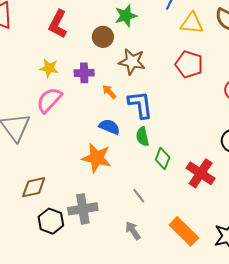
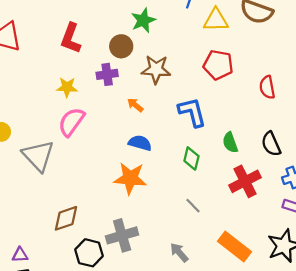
purple cross: (84, 73) -> (107, 74), moved
blue L-shape: (140, 105) -> (192, 112), moved
green semicircle: (142, 137) -> (230, 143), moved
green diamond: (163, 158) -> (191, 158), moved
red cross: (201, 173) -> (245, 181), turned 36
gray line: (139, 196) -> (193, 206), moved

